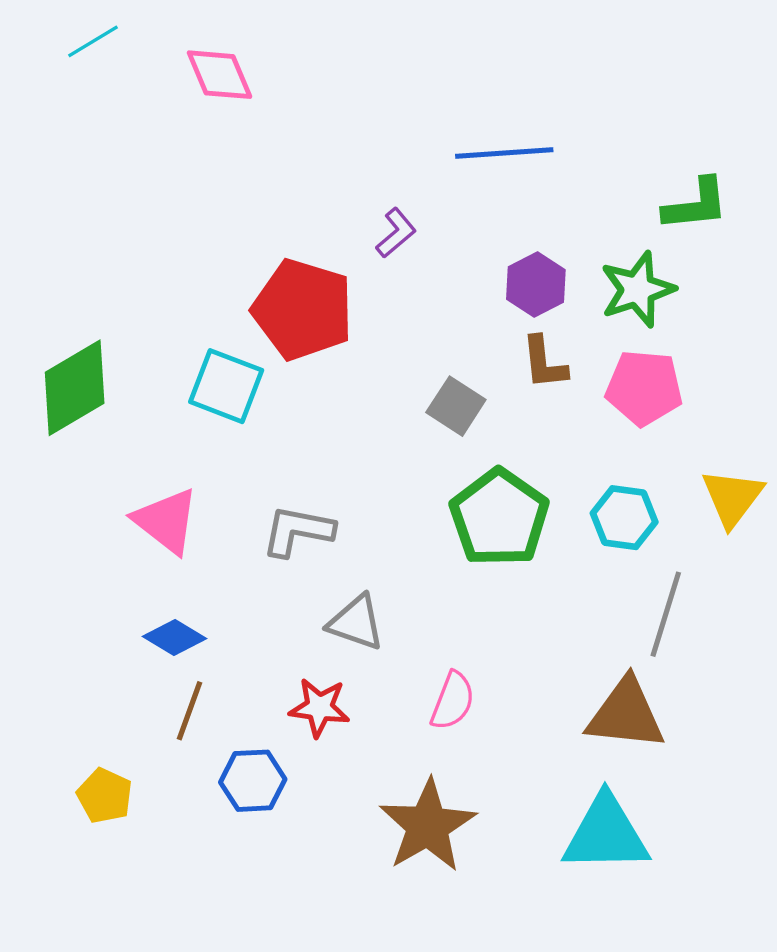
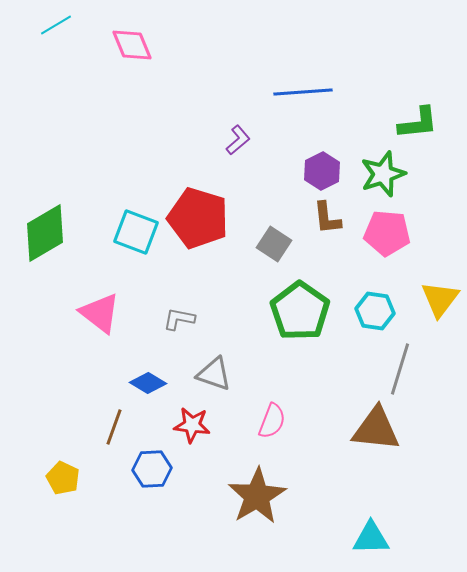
red pentagon: (303, 309) -> (198, 218), moved
gray L-shape: (298, 531) -> (179, 319), size x0.7
blue diamond: (175, 638) -> (148, 383), moved
cyan triangle: (606, 834) -> (371, 538), moved, size x0.7

